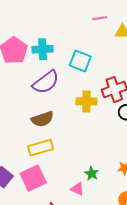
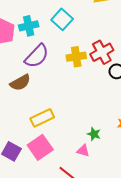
cyan square: (80, 61) -> (62, 19), moved, turned 30
yellow cross: (86, 101) -> (76, 57), moved
brown semicircle: (42, 119) -> (20, 83), moved

